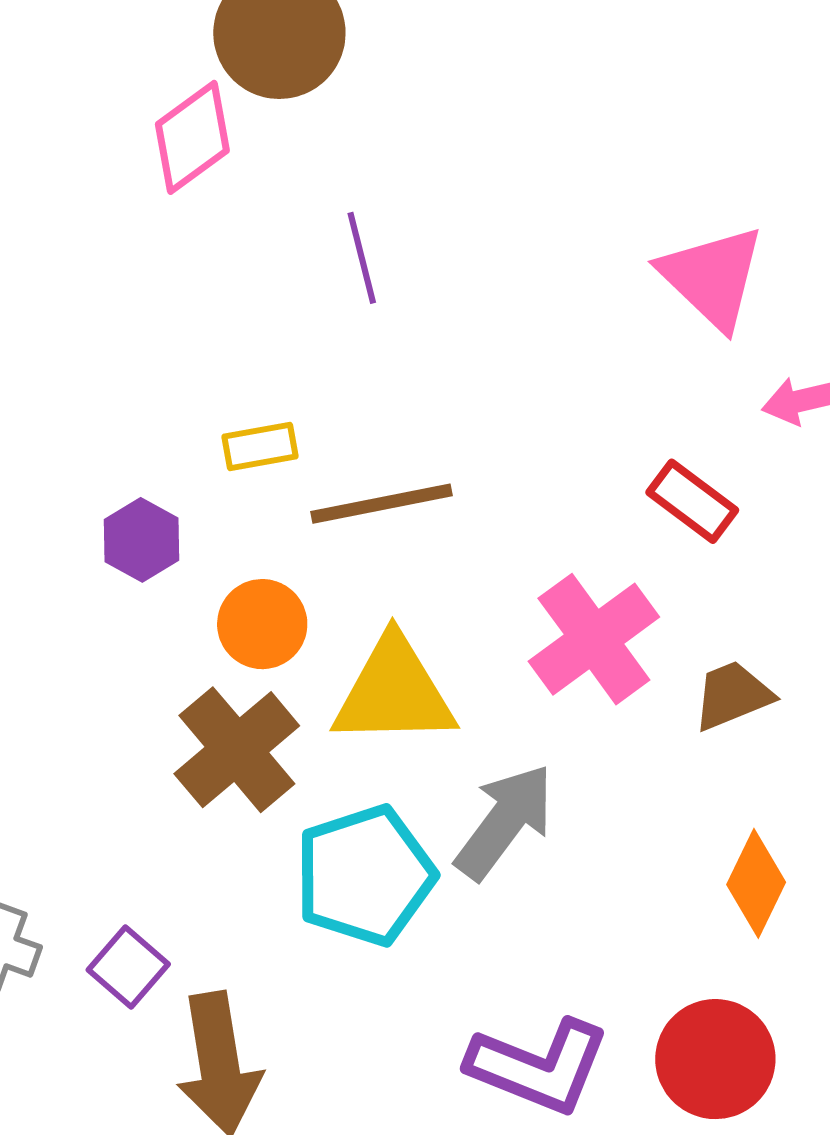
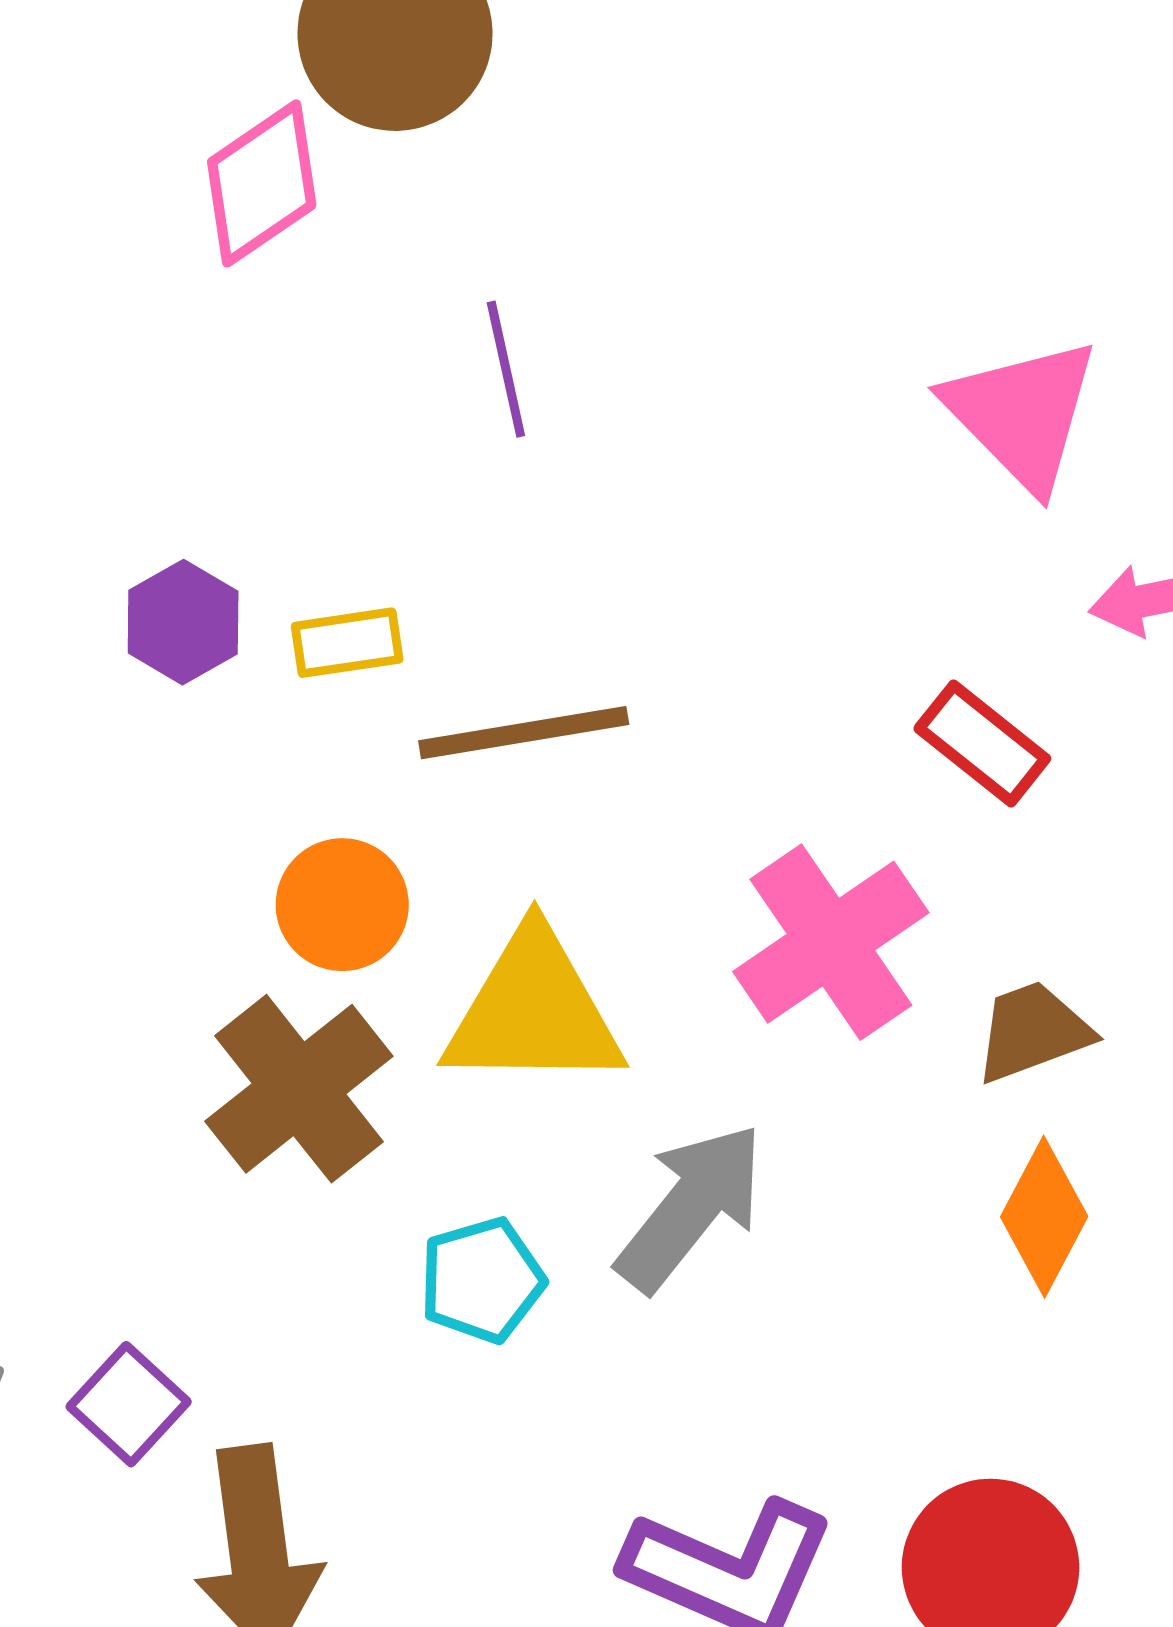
purple hexagon: (142, 540) -> (183, 622), moved
cyan pentagon: (365, 875) -> (482, 1280), size x0.6
orange diamond: (756, 883) -> (1044, 1217), moved

